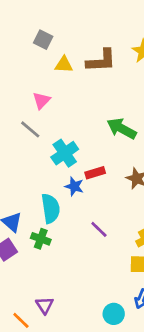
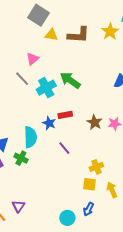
gray square: (43, 40) -> (39, 15), size x1.5
green arrow: (122, 129) -> (70, 80), moved
cyan cross: (65, 153) -> (46, 88), moved
purple line: (99, 229) -> (64, 148), moved

